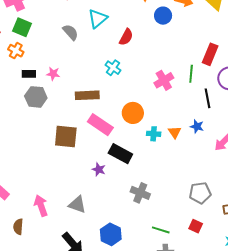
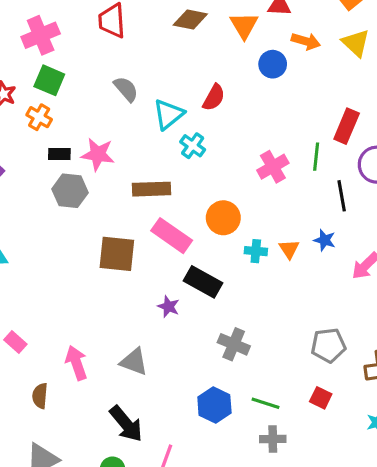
cyan triangle: (98, 19) -> (168, 114), moved
pink star: (53, 74) -> (98, 154), size x1.5
blue hexagon: (111, 234) -> (214, 405), moved

